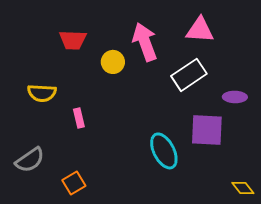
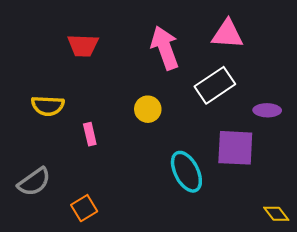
yellow circle: (113, 62) -> (148, 109), moved

